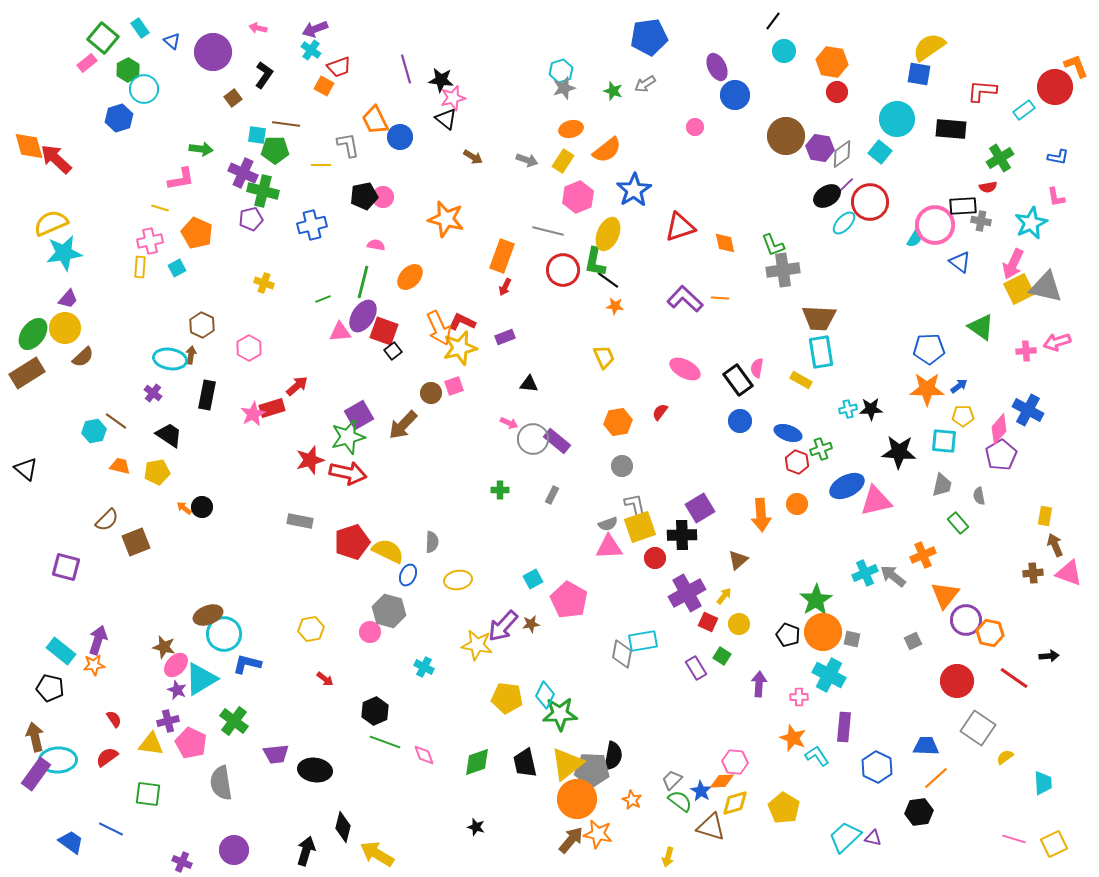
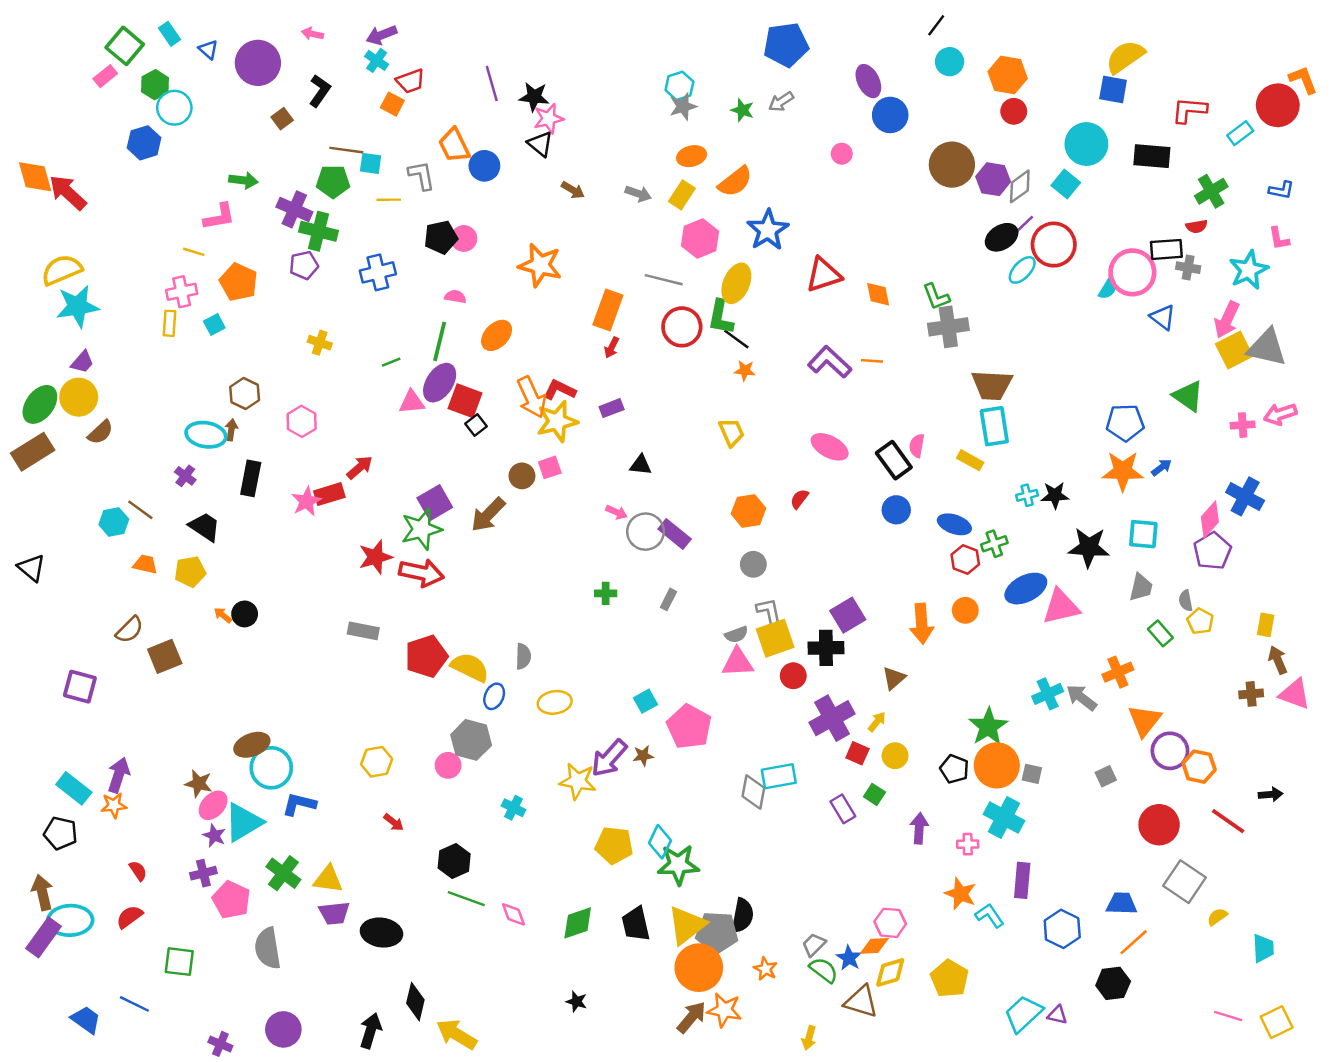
cyan square: (257, 135) -> (371, 163), moved
yellow pentagon: (963, 416) -> (1200, 621), moved, turned 30
yellow triangle: (151, 744) -> (328, 879), moved

